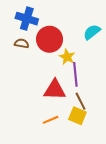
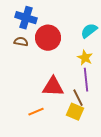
yellow star: (67, 57) -> (85, 58), moved
purple line: (75, 74) -> (86, 80), moved
orange line: (51, 120) -> (36, 112), moved

